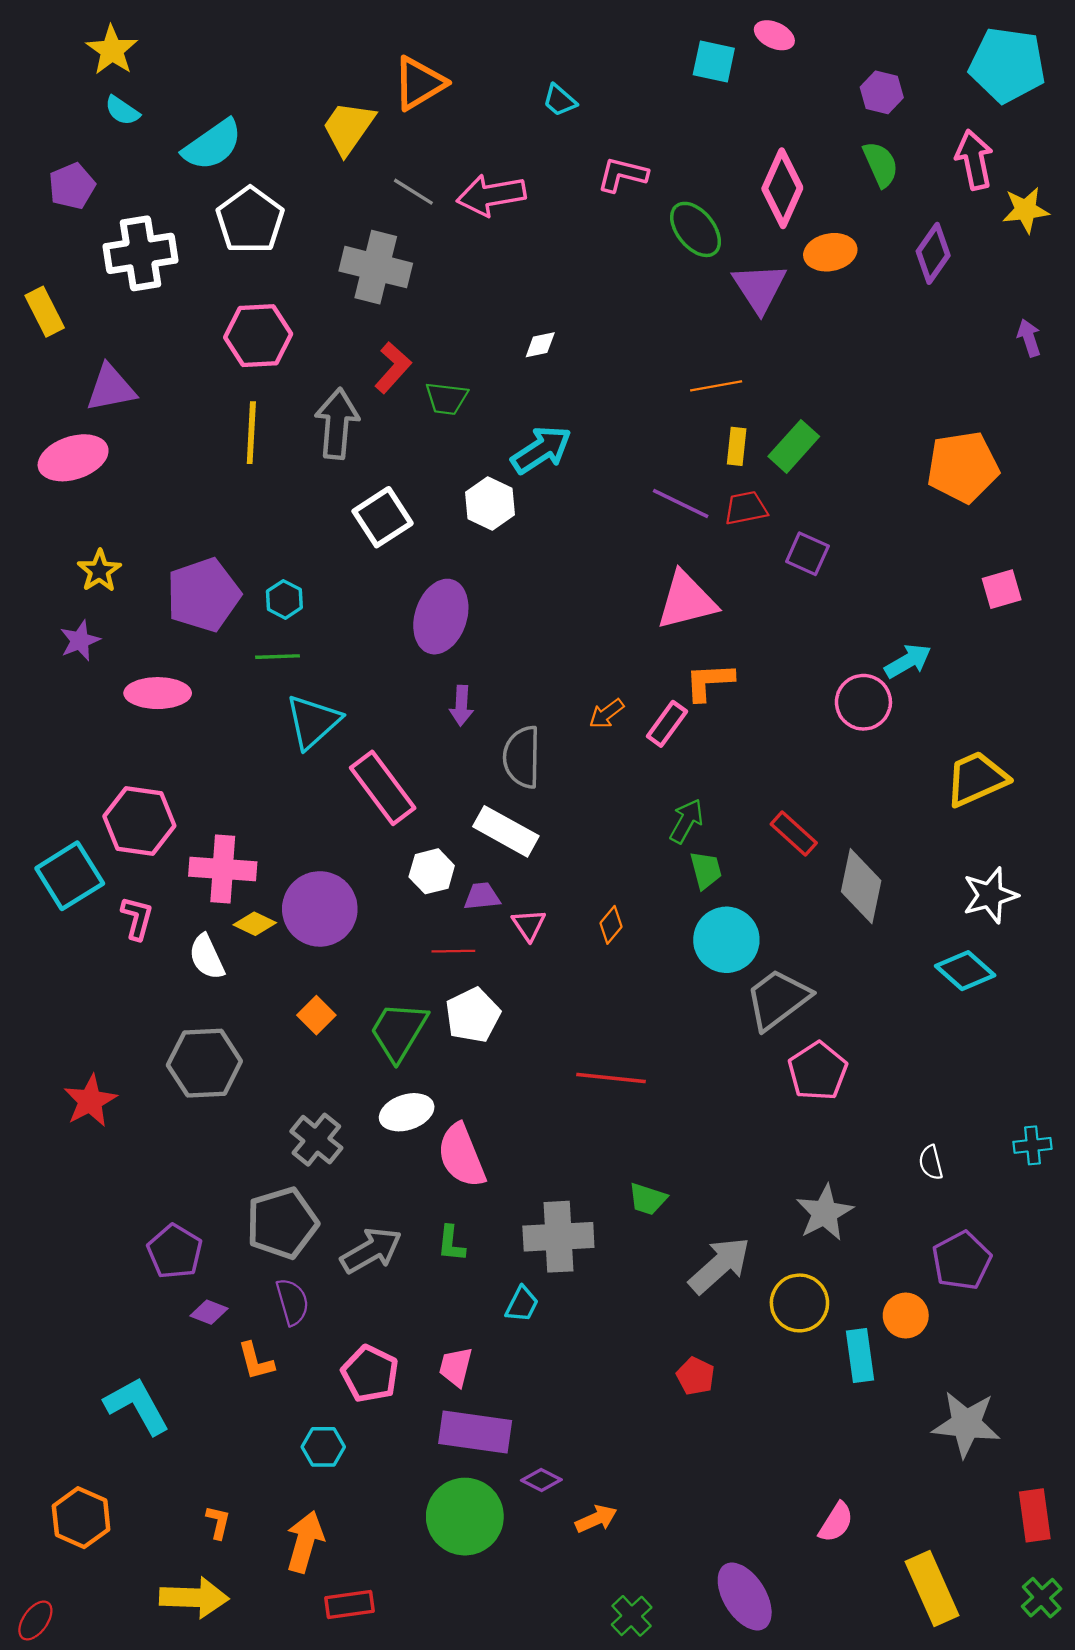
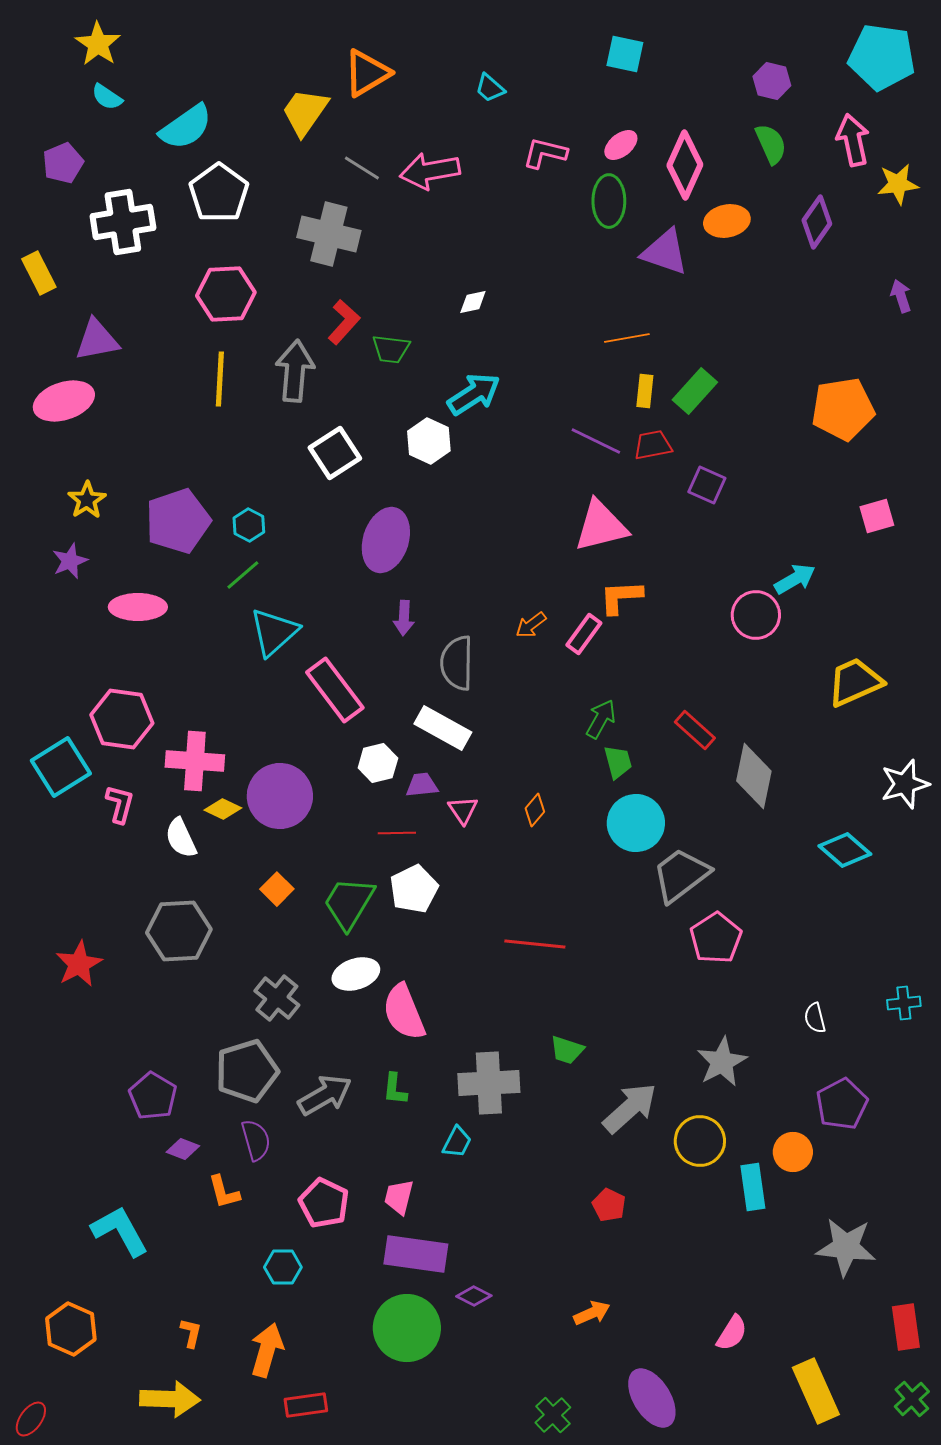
pink ellipse: (774, 35) -> (621, 145), moved, turned -64
green ellipse: (696, 229) -> (609, 201), turned 39
purple triangle: (760, 288) -> (665, 252), turned -38
green line: (278, 657) -> (243, 575), turned -39
white star: (990, 895) -> (905, 784), moved
orange arrow: (596, 1519) -> (592, 1313), moved

